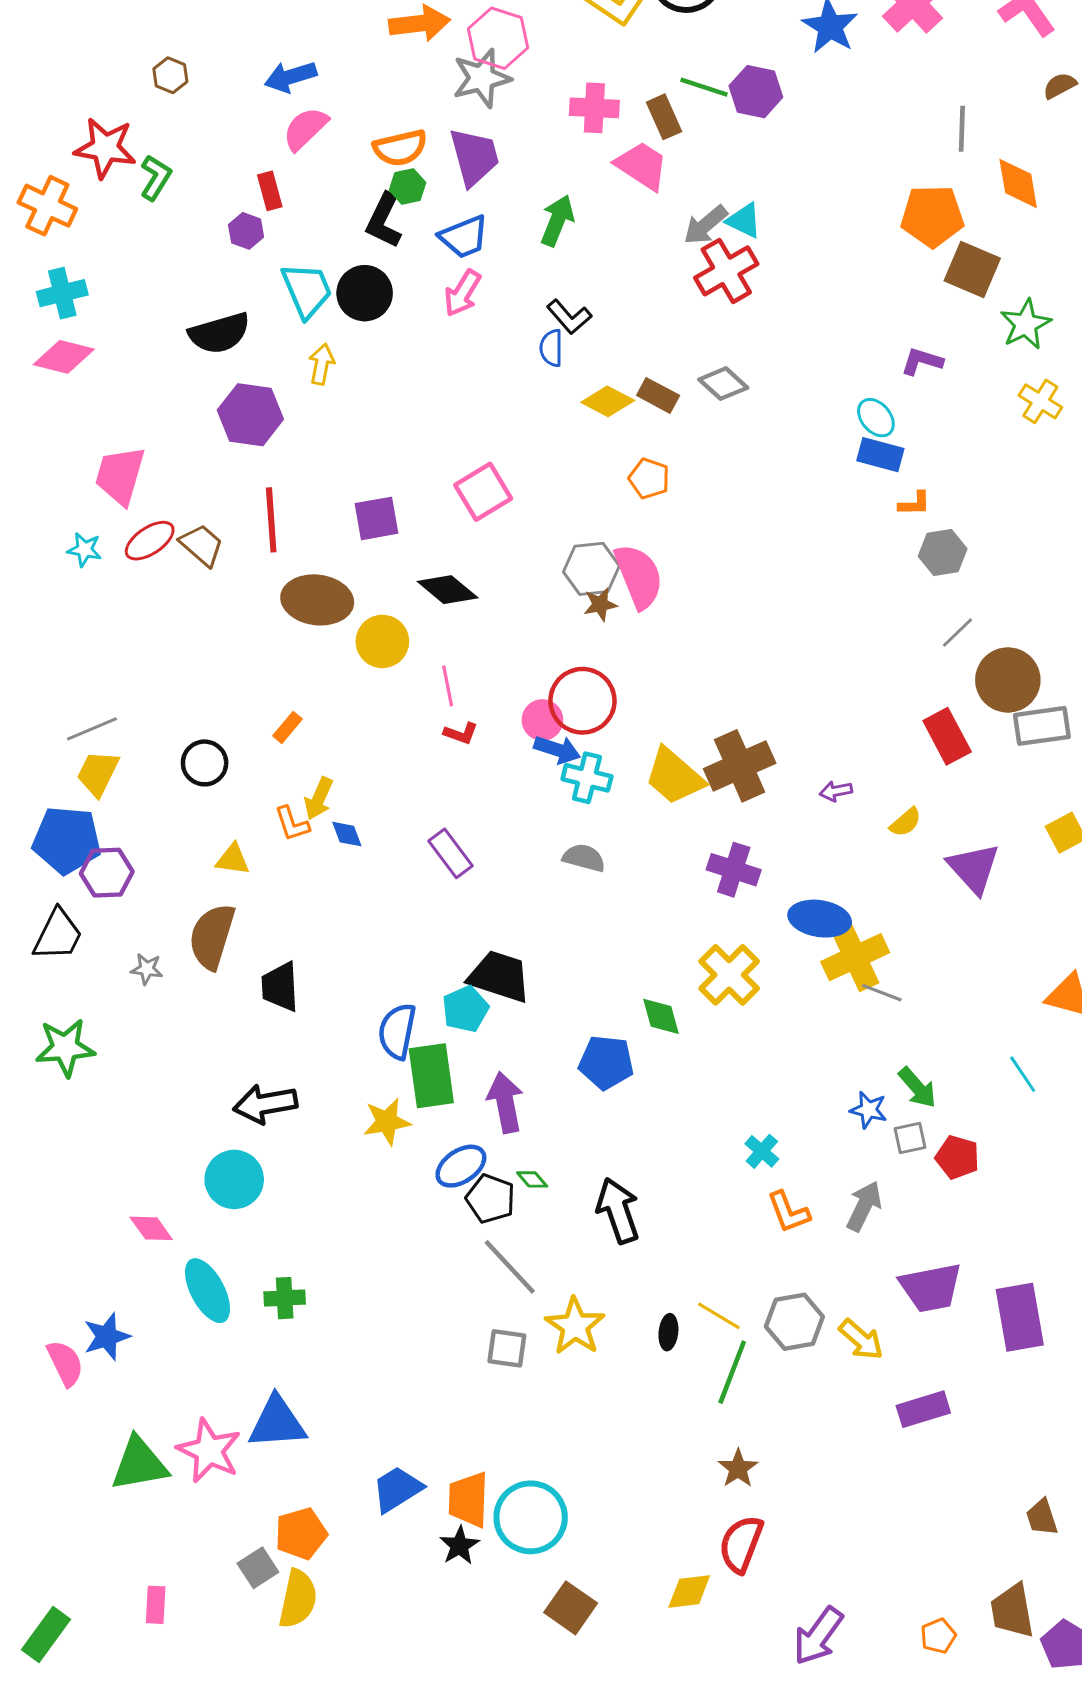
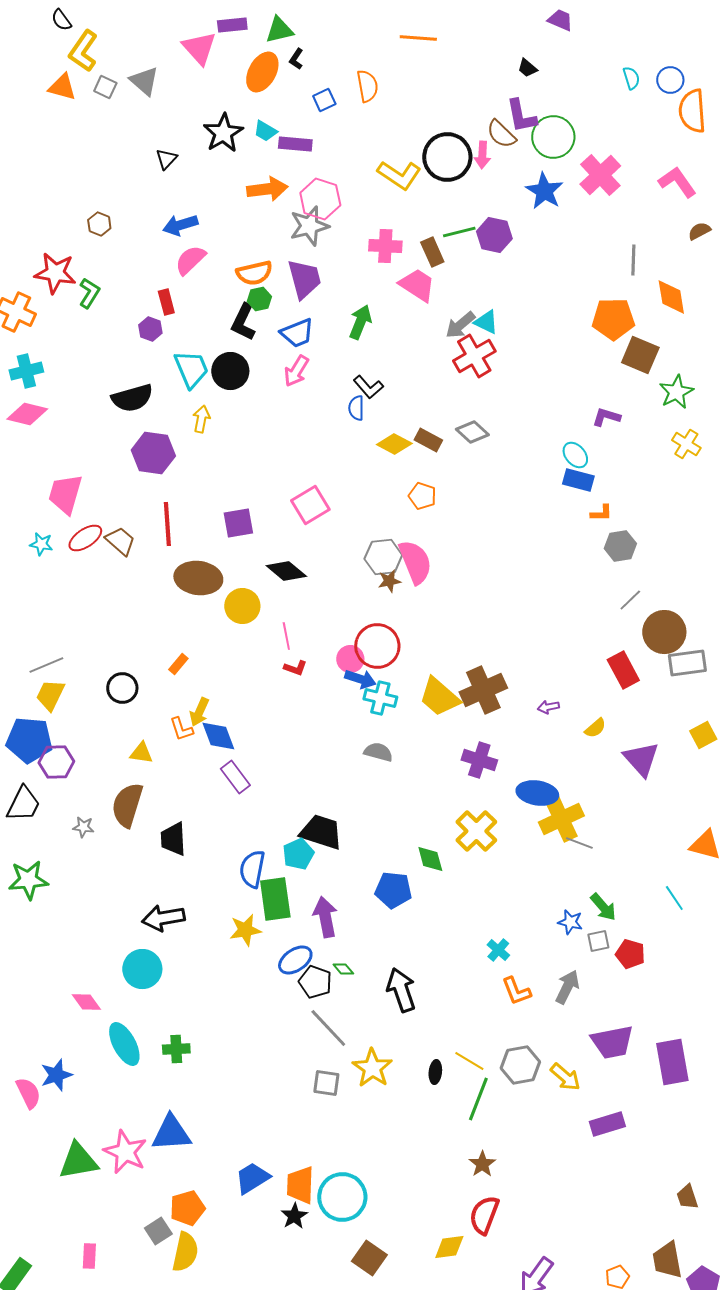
green line: (704, 87) -> (459, 232), turned -32
blue diamond: (347, 834) -> (218, 736), size x1.6
purple rectangle: (451, 853) -> (235, 777), moved

